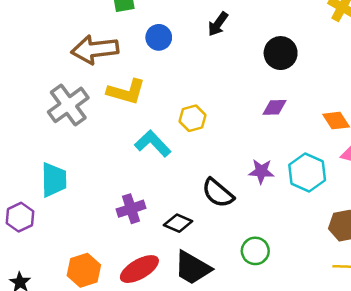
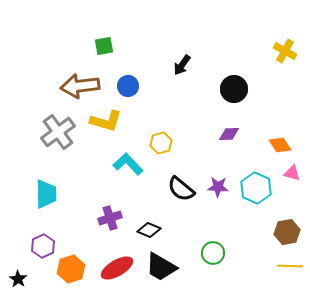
blue circle: (159, 37) -> (128, 86), moved
black semicircle: (218, 193) -> (181, 189), moved
purple hexagon: (20, 217) -> (43, 246), moved

